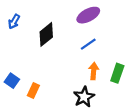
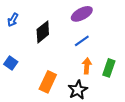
blue square: (12, 81) -> (11, 63), moved
orange rectangle: (33, 90) -> (48, 82), moved, size x1.5

